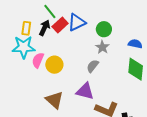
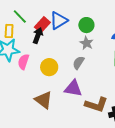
green line: (50, 11) -> (20, 17), moved
black arrow: (45, 28) -> (38, 35), moved
yellow circle: (54, 65) -> (49, 67), moved

